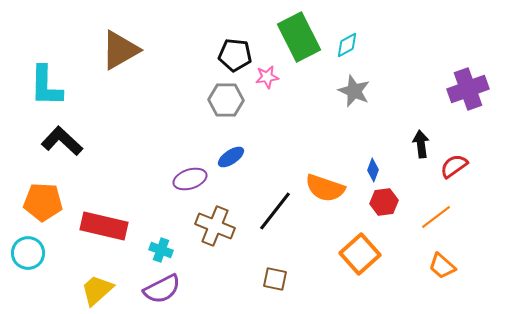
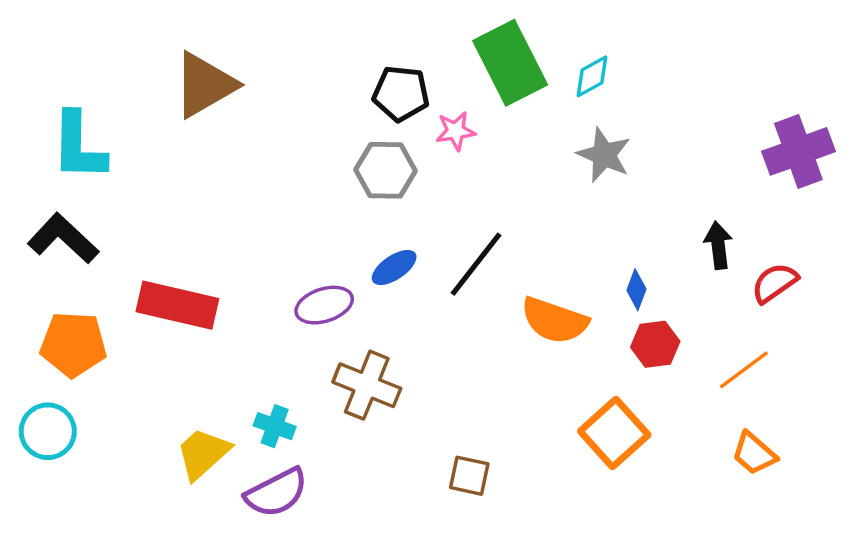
black L-shape: (62, 141) -> (63, 238), moved
black line: (275, 211) -> (476, 264), moved
red rectangle: (104, 226) -> (177, 305), moved
yellow trapezoid: (97, 290) -> (203, 453), moved

